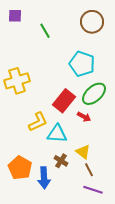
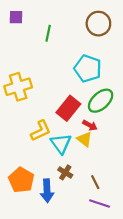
green line: (45, 31) -> (48, 33), turned 42
cyan triangle: (57, 134) -> (61, 144), turned 50
yellow triangle: (83, 152) -> (85, 139), moved

